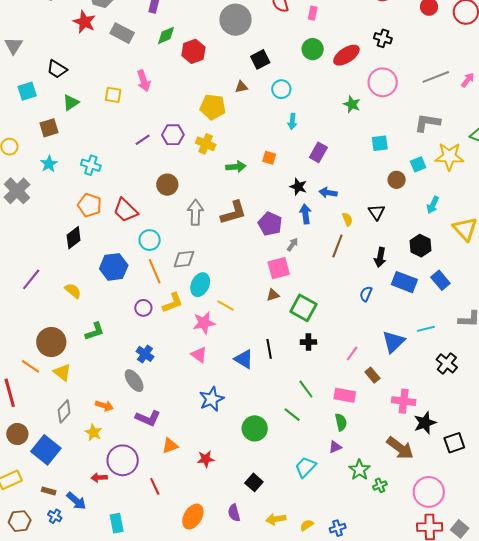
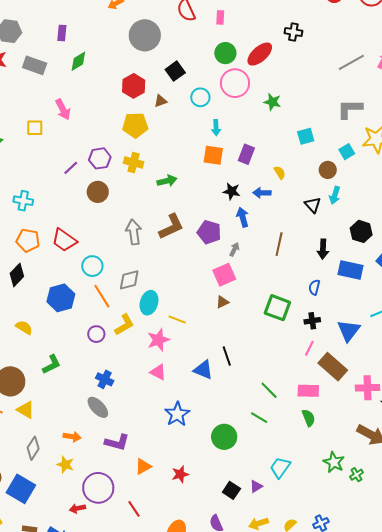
red hexagon: (193, 51) -> (134, 86), moved
pink circle: (383, 82) -> (235, 83), moved
orange square: (269, 158) -> (213, 155), moved, size x1.5
brown circle: (167, 185) -> (98, 192), moved
cyan arrow: (433, 205) -> (335, 195), moved
yellow semicircle: (347, 219) -> (280, 173), moved
green square: (303, 308) -> (277, 308), moved
black cross: (308, 342) -> (312, 321), moved
brown rectangle: (372, 375) -> (333, 367), size x1.8
purple triangle: (335, 447) -> (256, 486), moved

